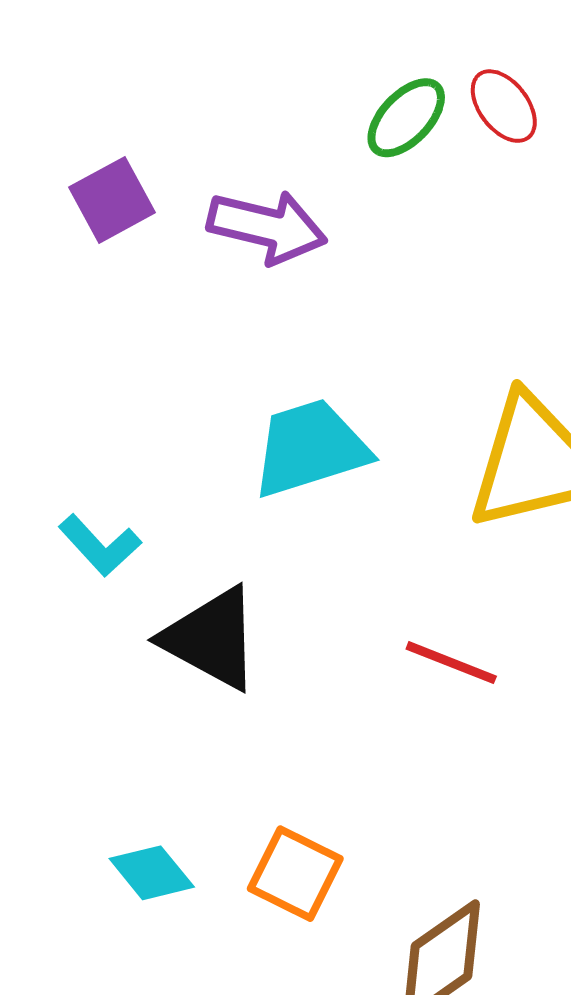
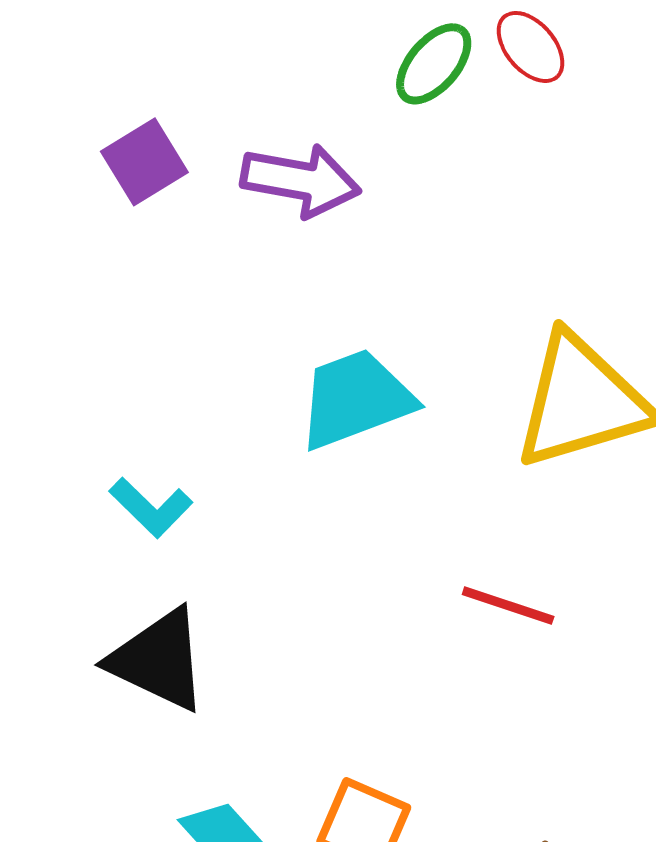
black triangle: (211, 638) -> (159, 660), moved

